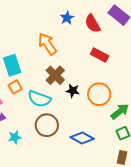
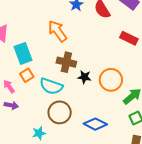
red rectangle: (100, 55) -> (129, 38), moved
brown cross: (55, 75) -> (66, 62), turned -30
cyan star: (15, 137) -> (39, 133), moved

